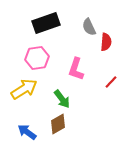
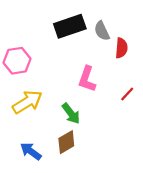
black rectangle: (46, 23) -> (70, 26), moved
pink hexagon: (37, 58) -> (17, 61), moved

